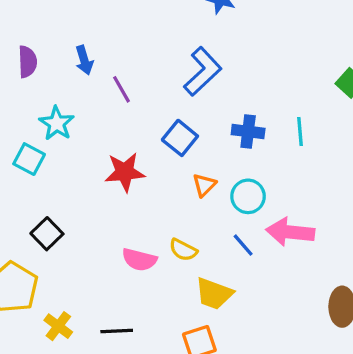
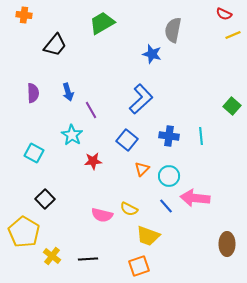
cyan star: (57, 123) -> (72, 135), moved
red star: (125, 172) -> (93, 161), size x0.7

